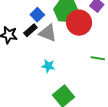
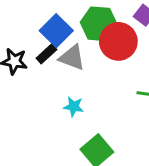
blue square: (37, 15) -> (56, 31), size x1.5

